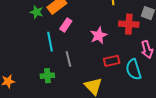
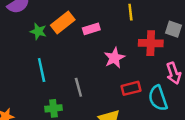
pink rectangle: (66, 25) -> (91, 29), moved, turned 40
cyan line: (50, 42) -> (42, 70), moved

